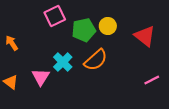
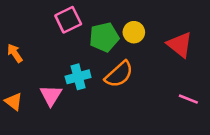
cyan cross: (63, 62) -> (78, 77), turned 30
pink line: (152, 80) -> (188, 99), turned 49

